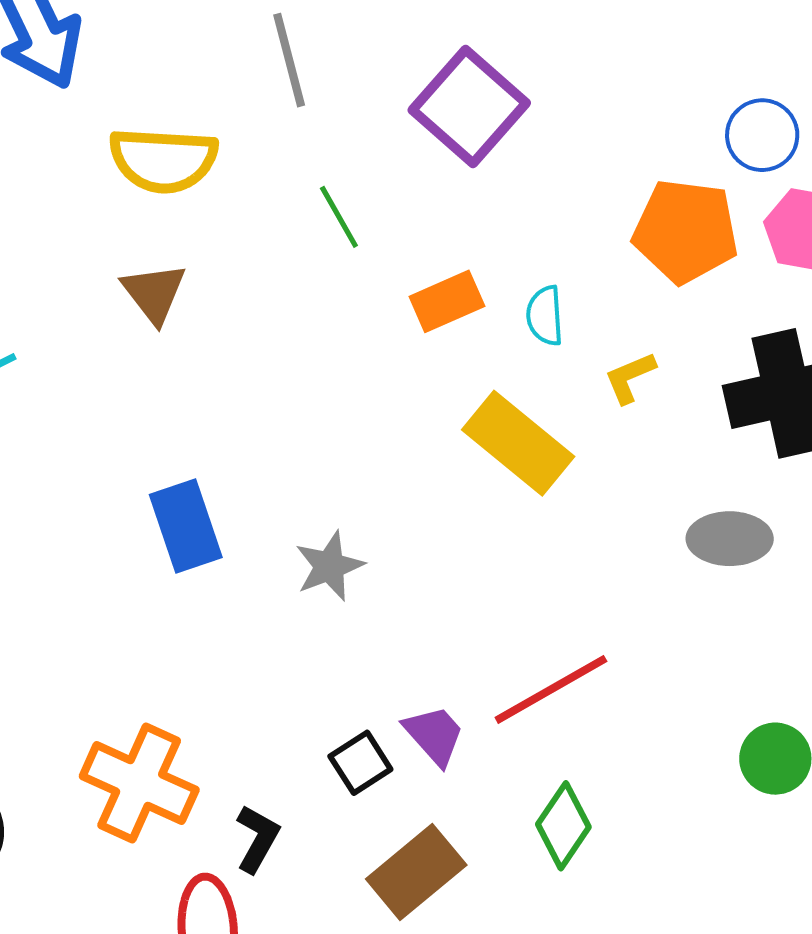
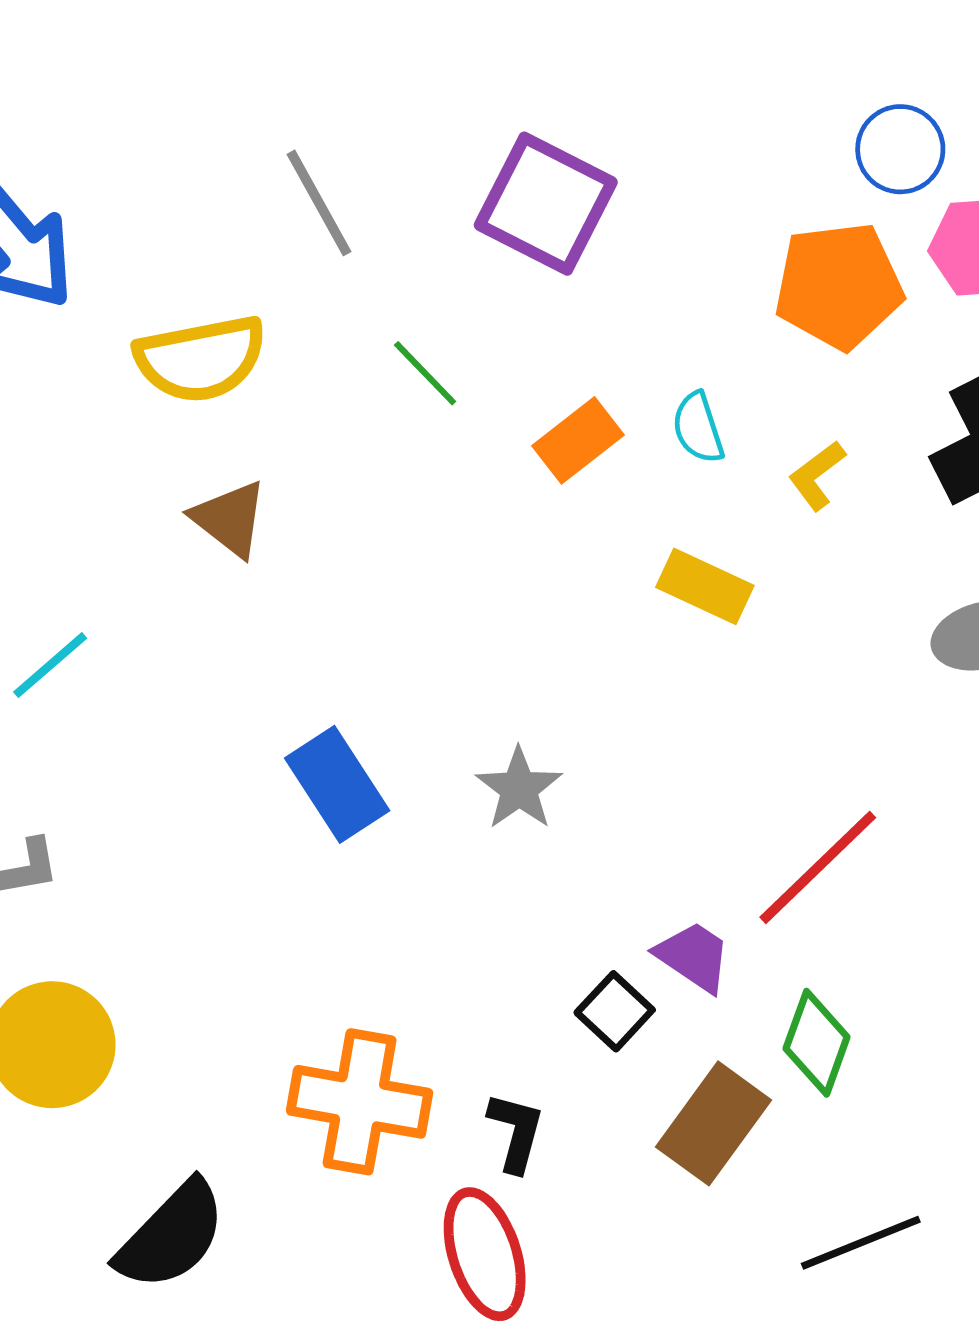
yellow rectangle: (518, 443) -> (705, 586), size x0.7
green diamond: (563, 826) -> (817, 1043), moved

